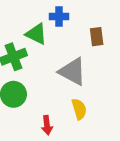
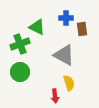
blue cross: (59, 17) -> (66, 18), moved
red arrow: (47, 125) -> (55, 96), moved

